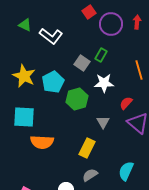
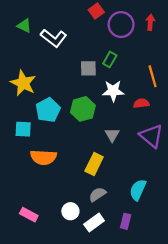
gray square: (82, 63) -> (88, 68), turned -35
cyan pentagon: (53, 82) -> (48, 110), moved
red semicircle: (126, 103) -> (141, 103), moved, turned 40
cyan square: (24, 117) -> (23, 129), size x0.7

